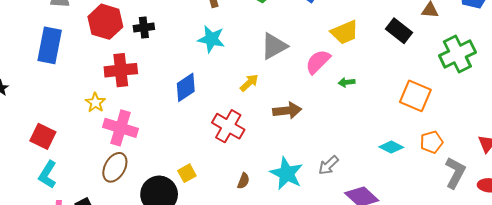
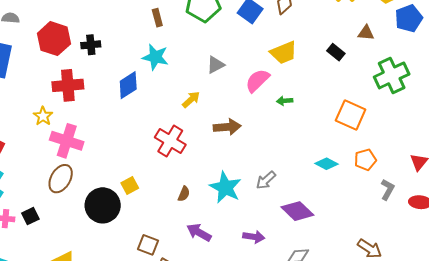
black rectangle: (399, 31) -> (336, 52), size x0.7
gray triangle: (274, 46) -> (216, 65), size x0.7
blue diamond: (186, 87) -> (128, 85), moved
gray L-shape: (455, 173) -> (388, 190), size x0.7

